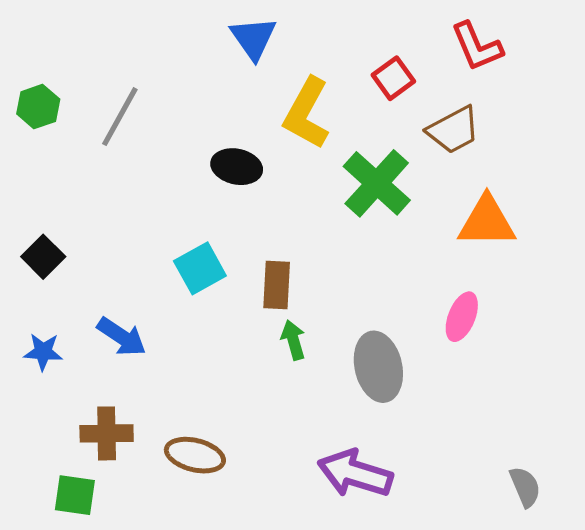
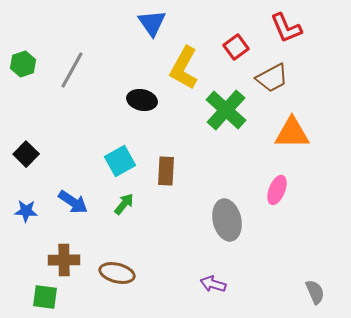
green arrow: (293, 340) -> (124, 204), moved, turned 55
purple arrow: (355, 473) -> (213, 284), size x0.6

